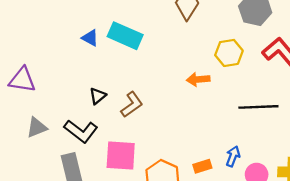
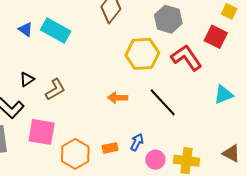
yellow hexagon: (229, 53) -> (142, 54), size x1.4
orange arrow: (198, 79) -> (118, 98), moved
black line: (258, 107) -> (163, 102), turned 44

